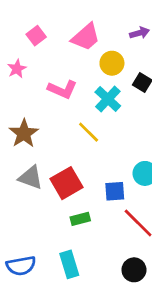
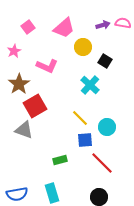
cyan cross: (108, 99) -> (90, 85), moved
yellow line: (89, 132) -> (80, 118), moved
brown star: (24, 133) -> (19, 84), moved
red square: (66, 183) -> (35, 106), moved

